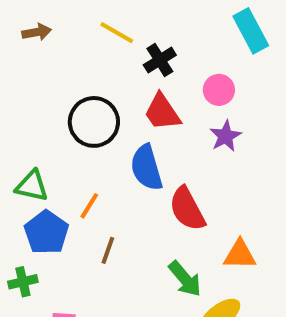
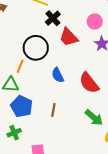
black cross: (160, 60) -> (53, 18), moved
blue semicircle: (146, 168) -> (58, 75), moved, size x0.7
orange line: (89, 206) -> (20, 66), moved

